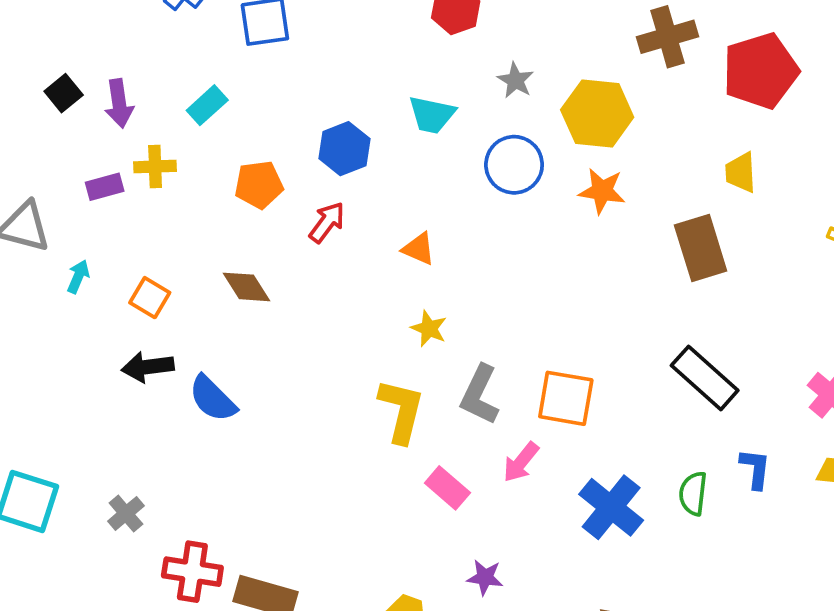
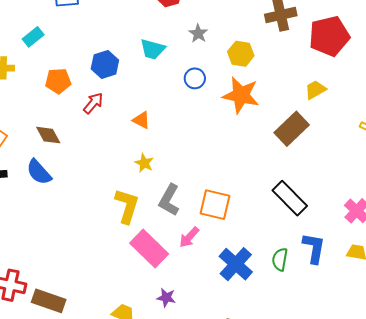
yellow hexagon: (597, 113) -> (241, 54), size x0.7
blue circle: (514, 165) -> (195, 78), size x0.7
yellow trapezoid: (741, 173) -> (315, 90), turned 60
orange star: (602, 191) -> (241, 95), size x1.5
brown rectangle: (701, 248) -> (292, 129), turned 60
blue semicircle: (213, 399) -> (39, 172), moved
blue L-shape: (755, 469) -> (314, 248), size x1.4
pink rectangle: (447, 488) -> (149, 249), size x1.6

